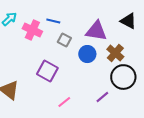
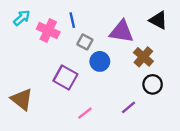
blue line: (53, 21) -> (72, 20), turned 64
blue circle: (87, 54) -> (100, 61), moved
black circle: (123, 77) -> (153, 84), size x0.7

